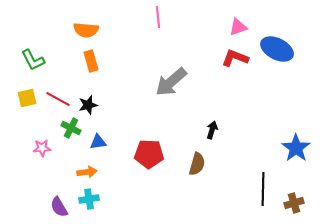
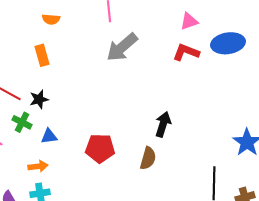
orange semicircle: (86, 30) -> (51, 19), moved, size x0.7
blue ellipse: (277, 49) -> (228, 43), turned -36
gray arrow: (171, 82) -> (122, 47), moved
black arrow: (212, 130) -> (163, 124), size x1.4

